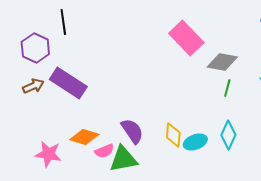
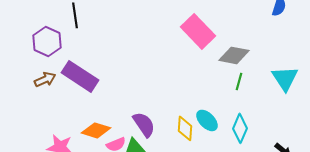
cyan ellipse: (195, 142) -> (207, 120), moved, turned 65

